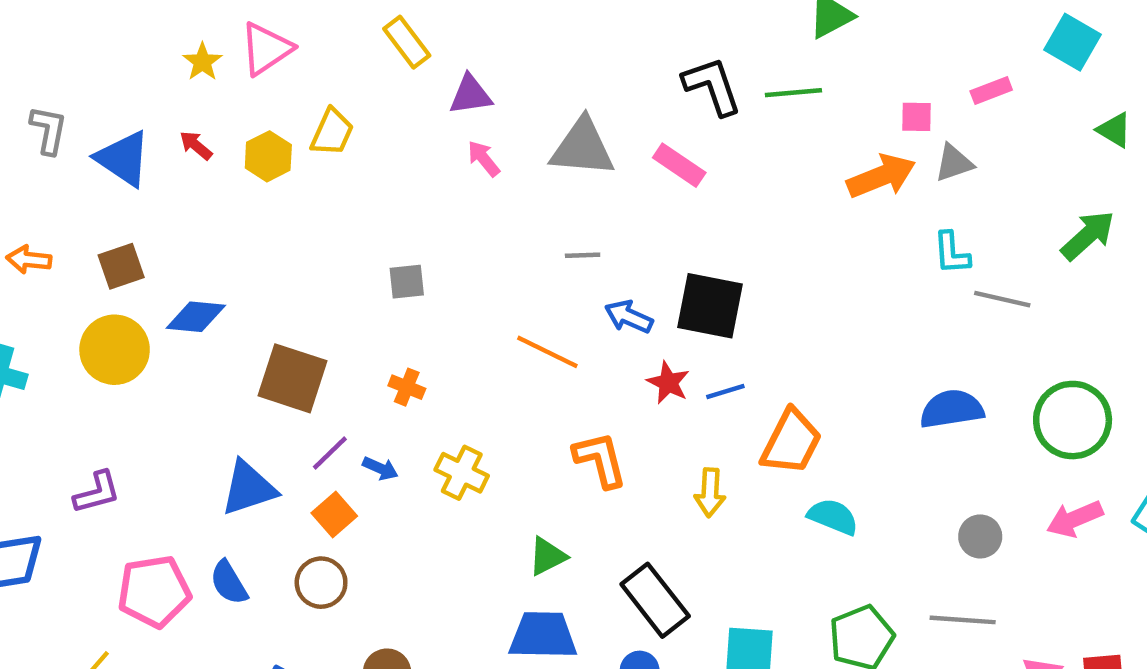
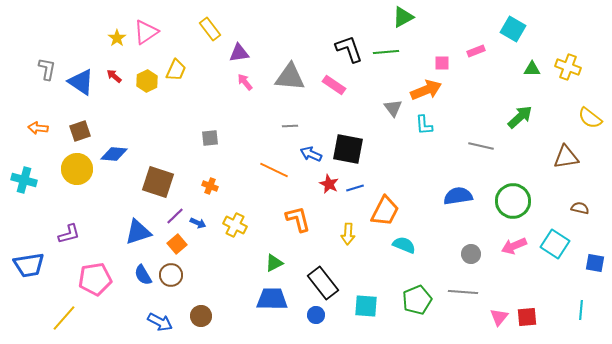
green triangle: (1114, 130) -> (532, 69), turned -30
gray triangle: (954, 163) -> (393, 108), moved, turned -48
cyan L-shape: (952, 253) -> (424, 125), moved
blue semicircle: (229, 583) -> (143, 275), moved

